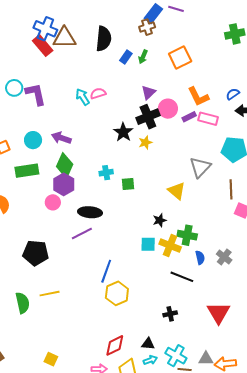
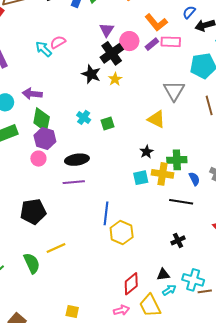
cyan cross: (106, 173) -> (84, 117), turned -32
purple line: (82, 233) -> (74, 182), turned 35

